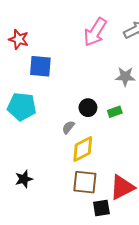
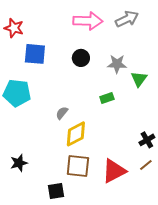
pink arrow: (95, 32) -> (88, 21), turned -120
black circle: (88, 108) -> (81, 58), moved
black square: (101, 208) -> (56, 191), moved

